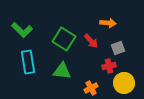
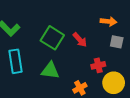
orange arrow: (108, 23) -> (108, 21), moved
gray square: (118, 48) -> (117, 42), moved, turned 32

